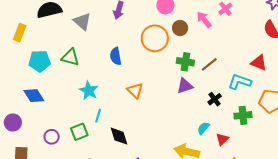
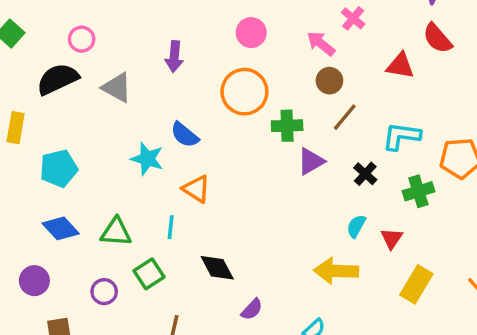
brown circle: (180, 28) -> (329, 81), moved
blue semicircle: (116, 56) -> (185, 135), turned -30
green triangle: (70, 57) -> (116, 232), moved
green cross: (185, 62) -> (287, 126), moved
red triangle: (259, 63) -> (400, 66), moved
cyan star: (89, 91) -> (147, 159), moved
orange triangle: (135, 91) -> (196, 189), moved
cyan line: (98, 116) -> (171, 227), moved

